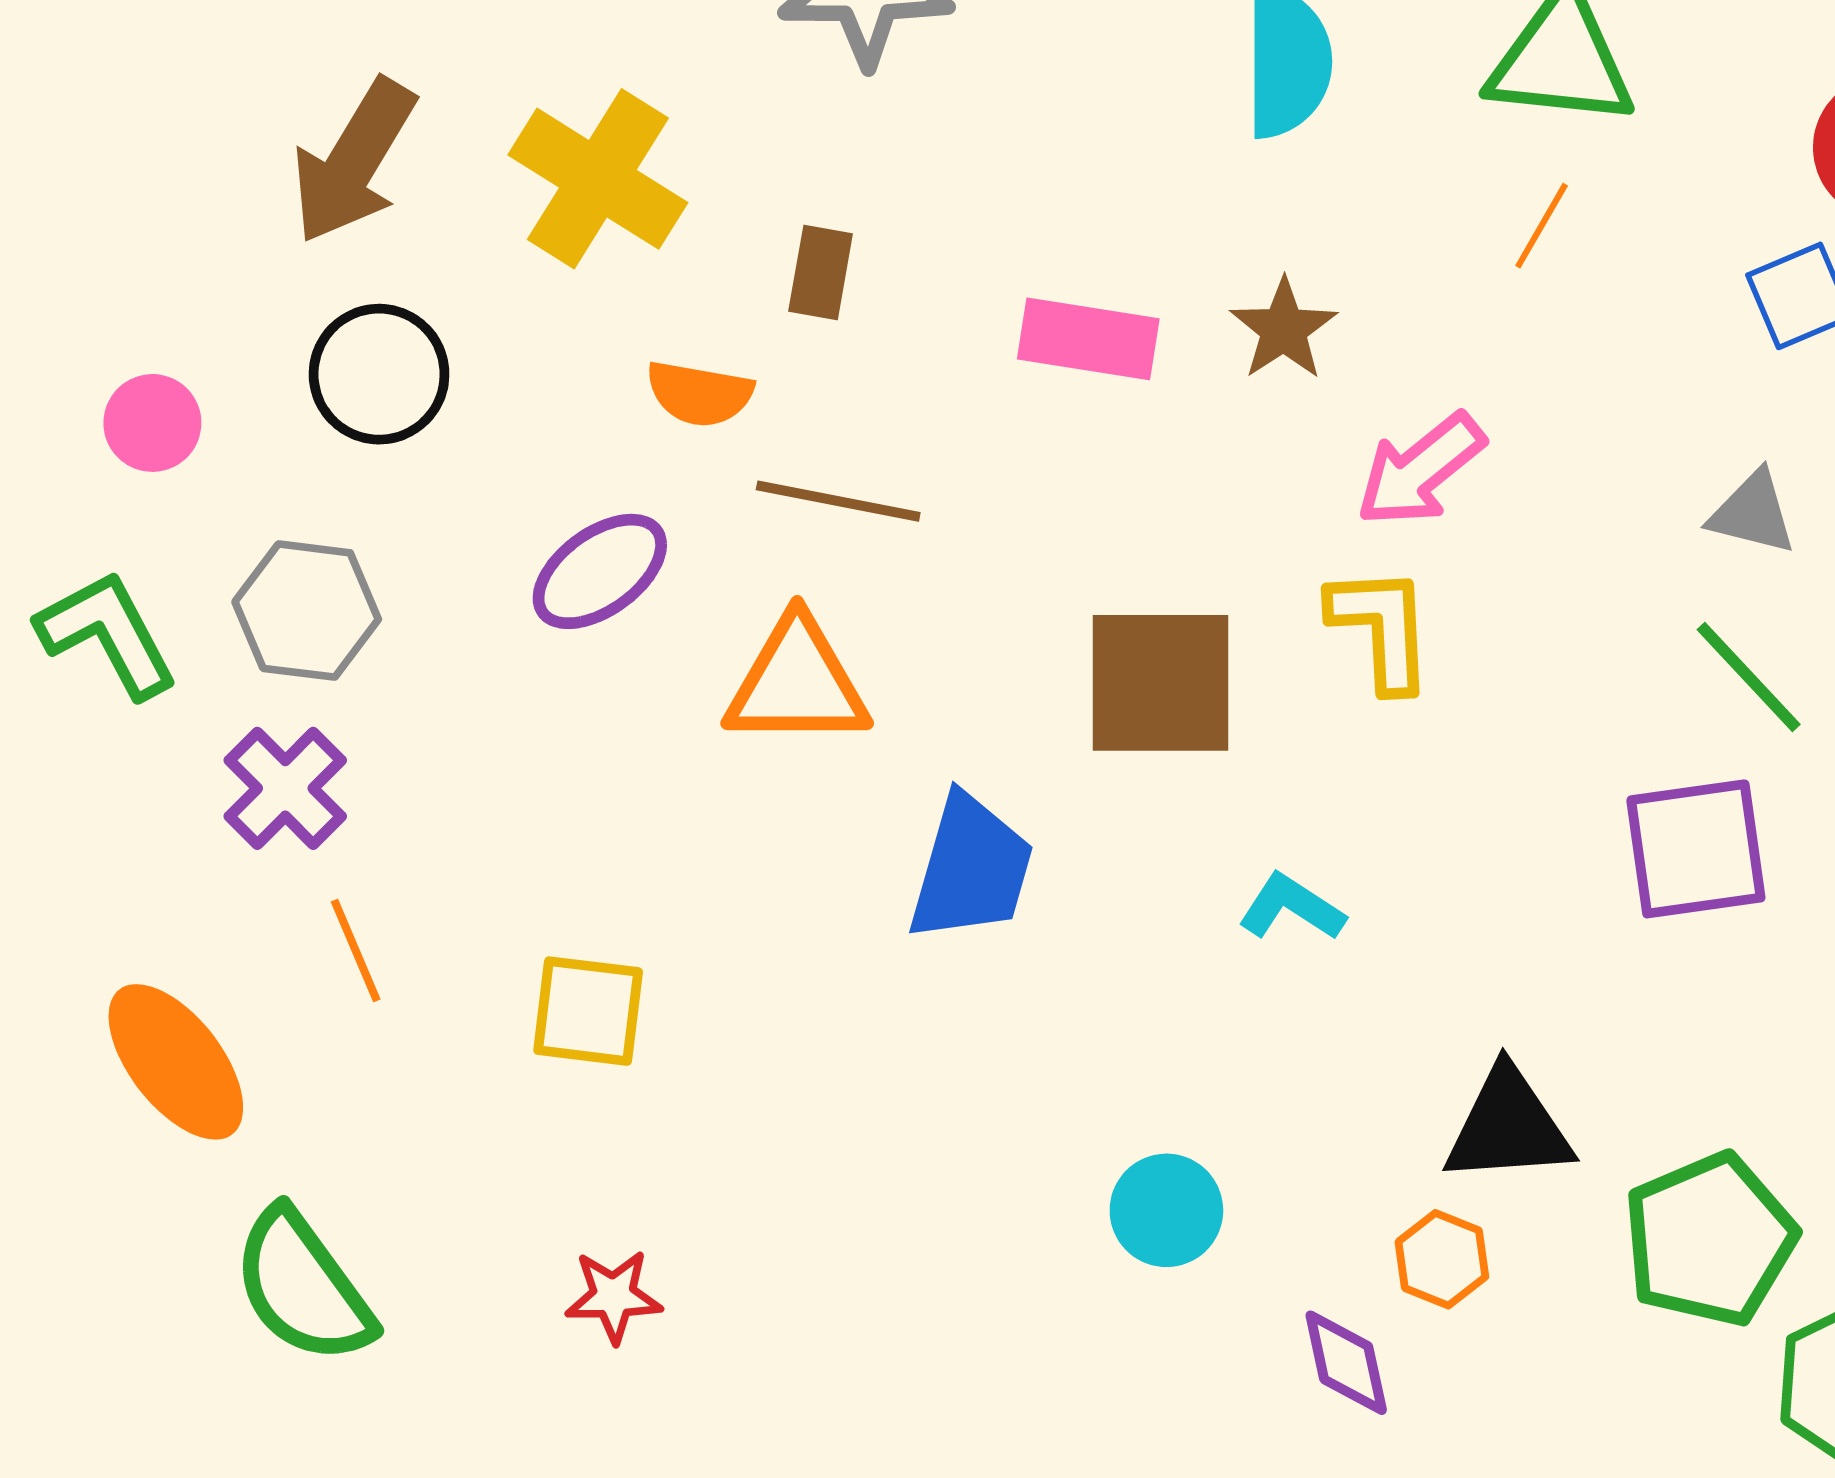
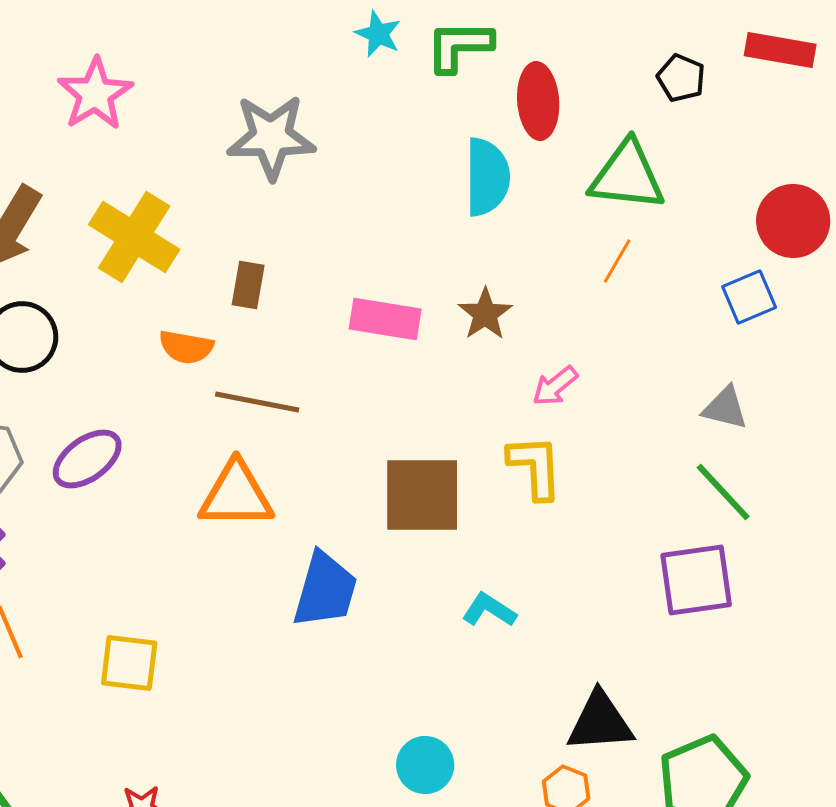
pink arrow: (1420, 470) -> (555, 386), size x0.7
purple ellipse: (600, 571) -> (87, 459), moved

